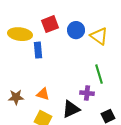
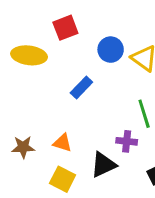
red square: (50, 24) -> (65, 28), moved
blue rectangle: (38, 50) -> (81, 87), moved, turned 49

